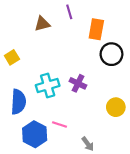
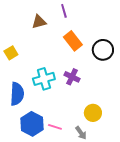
orange rectangle: (96, 29) -> (73, 41), moved, turned -48
yellow circle: (116, 107) -> (93, 113), moved
pink line: (60, 124) -> (55, 127), moved

